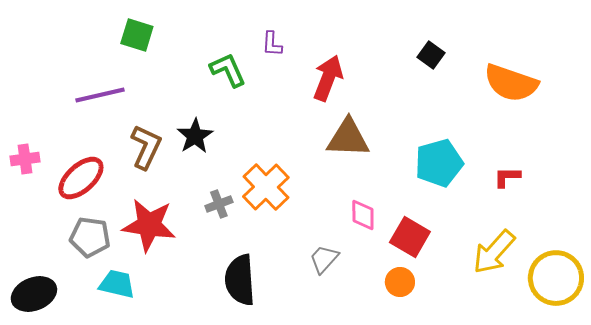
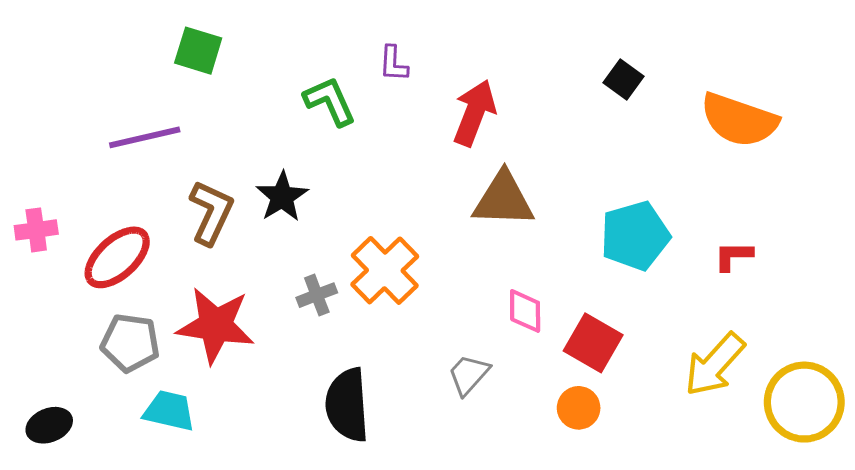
black ellipse: (34, 294) -> (49, 425), size x0.7

